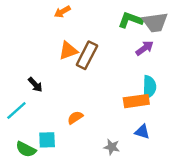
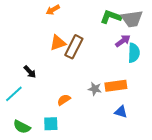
cyan semicircle: (149, 87) -> (134, 53), moved
cyan square: (47, 140) -> (51, 124), moved
gray star: (112, 147) -> (95, 89), moved

